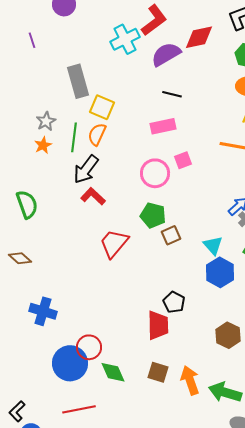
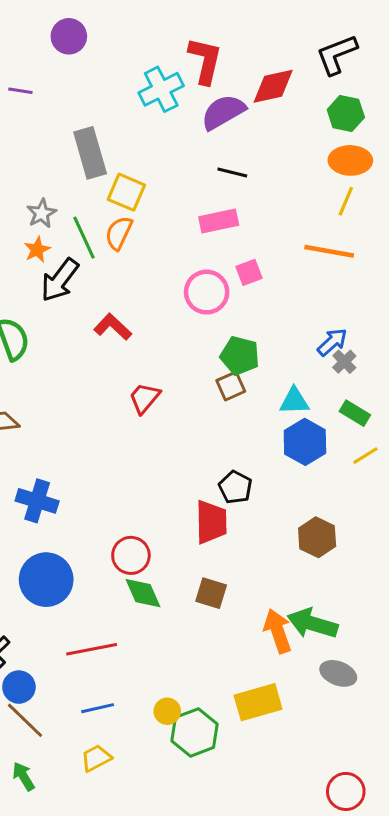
red L-shape: (154, 20) -> (205, 61), turned -40
purple line: (32, 40) -> (20, 91), turned -63
green line: (74, 137) -> (84, 238), turned -32
black arrow: (86, 169) -> (60, 280), moved
green pentagon: (153, 215) -> (240, 356), moved
red trapezoid: (114, 243) -> (145, 398), size x0.7
cyan triangle: (213, 245) -> (294, 401), turned -50
red circle: (89, 347) -> (131, 555), moved
blue circle: (70, 363) -> (46, 580), moved
orange arrow: (190, 380) -> (278, 631), moved

